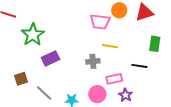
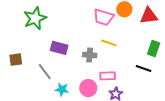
purple rectangle: (51, 58) -> (59, 48), moved, turned 30
black line: (139, 66) -> (144, 69), moved
gray line: (44, 93) -> (45, 72), moved

